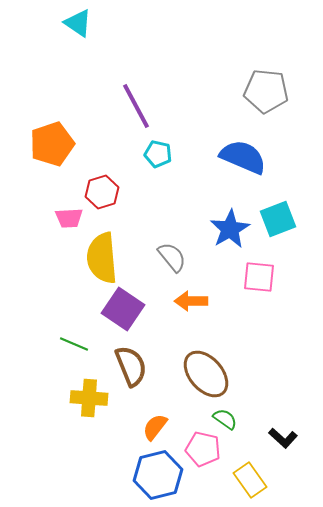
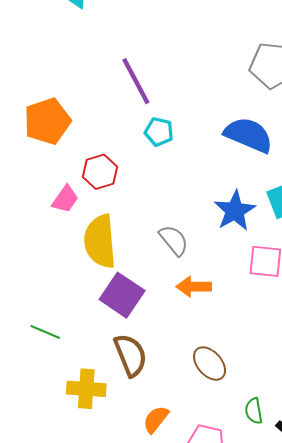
pink trapezoid: (69, 218) -> (65, 199), turned -52
green line: (74, 344) -> (45, 332), moved
brown ellipse: (206, 374) -> (210, 364), size x0.7
green semicircle: (225, 419) -> (254, 411), moved, turned -135

